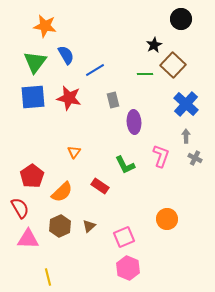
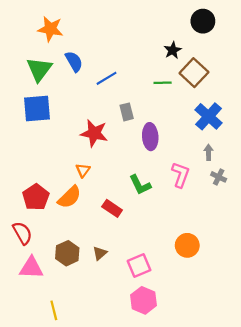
red star: (69, 98) -> (94, 133), moved
orange semicircle: (62, 192) -> (69, 197), moved

